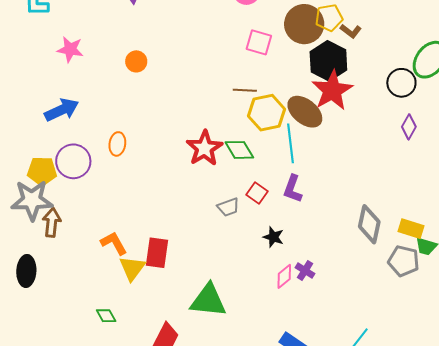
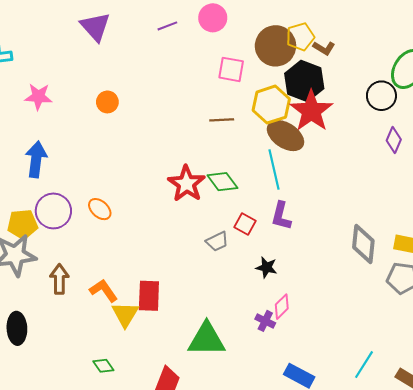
blue arrow: (62, 110) -> (36, 159), turned -52
yellow hexagon: (267, 113) -> (271, 105), moved
orange ellipse: (117, 144) -> (100, 209), moved, turned -50
brown arrow: (52, 222) -> (59, 279), moved
purple cross: (305, 271) -> (265, 321), moved

